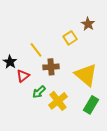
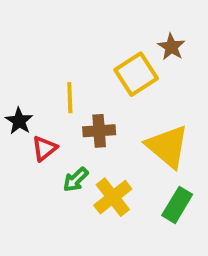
yellow square: (70, 38) -> (136, 74), size x1.5
yellow line: (36, 50) -> (70, 98), turned 35

